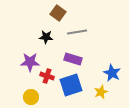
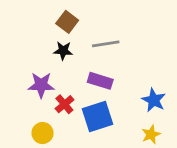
brown square: (58, 13) -> (67, 22), moved
red cross: (47, 76) -> (64, 104), turned 32
yellow star: (101, 92) -> (151, 134), moved

